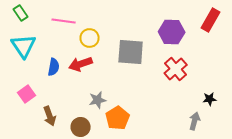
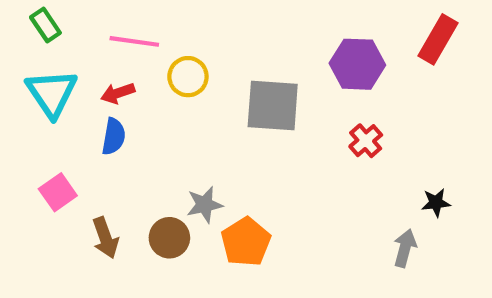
red arrow: (81, 64) -> (118, 93), moved, size x0.7
red cross: (176, 69) -> (366, 141), size x0.7
brown circle: (81, 127) -> (169, 238), moved

